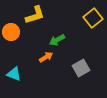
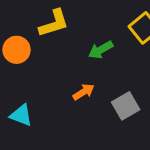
green arrow: (57, 40) -> (101, 50), moved
orange arrow: (46, 57) -> (84, 92), moved

